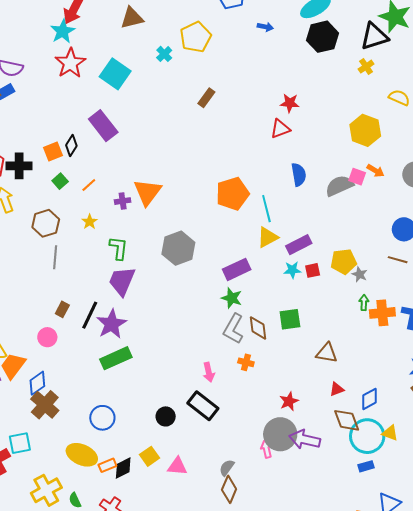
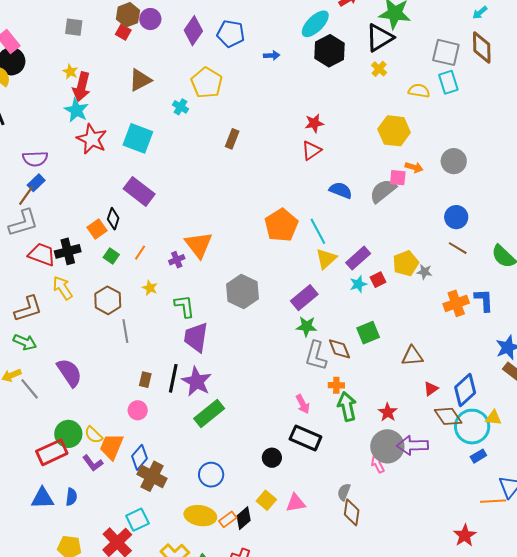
blue semicircle: (299, 175) -> (341, 190), turned -45
brown line: (398, 260) -> (458, 248), turned 30
green arrow: (364, 303) -> (347, 406), moved, size x1.8
blue diamond: (370, 399) -> (465, 390), size x1.4

